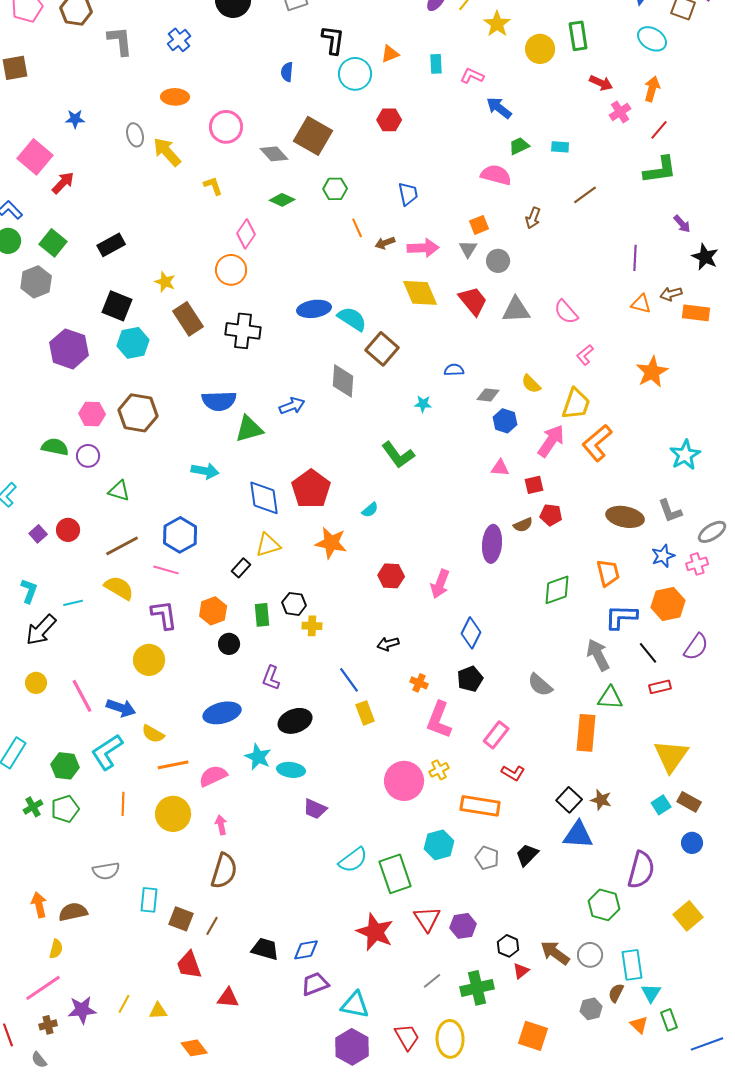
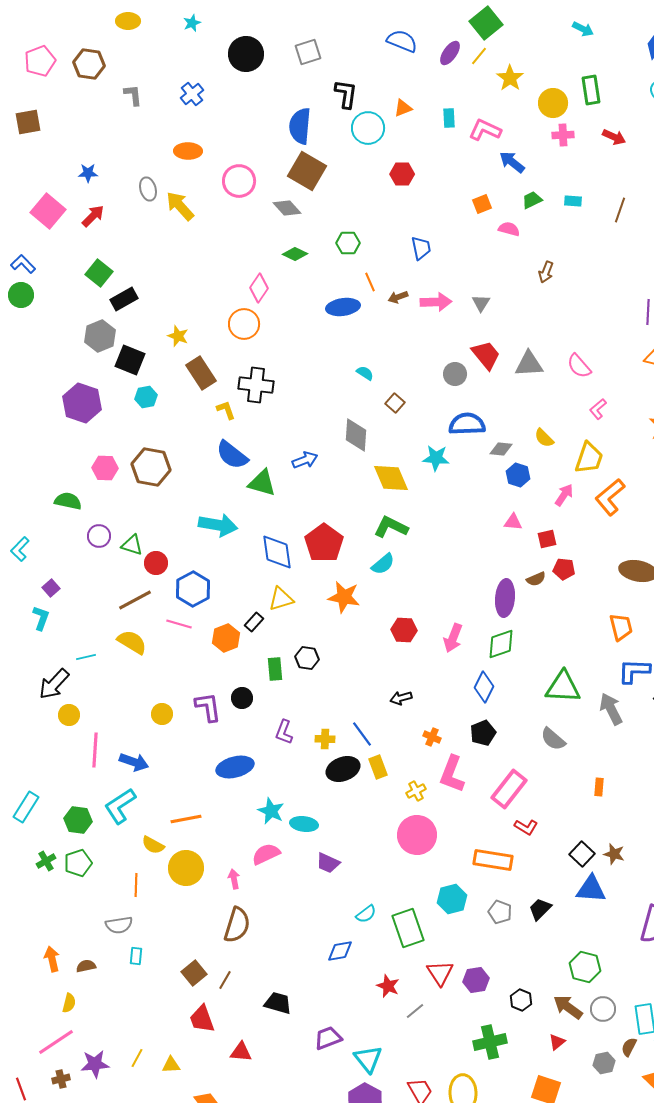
gray L-shape: (120, 41) -> (133, 95), size x0.7
blue semicircle: (287, 72) -> (300, 126), size x1.8
pink L-shape: (472, 76) -> (485, 130), size x1.4
pink cross: (620, 112) -> (563, 135), moved, turned 30
brown square: (313, 136) -> (307, 171), moved
pink semicircle: (496, 175) -> (509, 229), size x0.7
red arrow: (63, 183) -> (93, 216), moved
yellow L-shape: (213, 186) -> (226, 410), moved
brown line: (585, 195) -> (620, 210), moved, turned -35
orange square: (479, 225) -> (482, 204), moved
green square: (53, 243) -> (99, 273), moved
gray circle: (498, 261) -> (455, 374), moved
gray hexagon: (36, 282) -> (100, 336), moved
yellow diamond: (420, 293) -> (391, 478), moved
blue ellipse: (314, 309) -> (343, 307), moved
cyan semicircle: (352, 319) -> (365, 373), size x0.6
cyan hexagon: (133, 343) -> (146, 397), size x0.7
brown square: (382, 349) -> (395, 403), size x0.6
blue semicircle: (454, 370) -> (467, 424), size x1.8
blue semicircle: (219, 401) -> (232, 455), turned 40
cyan star: (423, 404) -> (436, 458), size x1.5
green triangle: (249, 429) -> (262, 483), turned 32
pink arrow: (551, 441) -> (564, 495), size x0.7
green L-shape: (398, 455) -> (391, 527), moved, turned 152
purple circle: (88, 456) -> (99, 536), moved
cyan arrow: (205, 471) -> (218, 525), size x1.4
cyan semicircle: (370, 510) -> (383, 564), size x1.4
red circle: (68, 530) -> (156, 563), moved
green diamond: (557, 590) -> (501, 644), moved
cyan L-shape: (29, 591) -> (41, 618), moved
orange hexagon: (213, 611) -> (226, 638), moved
purple L-shape: (164, 615) -> (208, 707), moved
yellow cross: (312, 626) -> (325, 739), moved
yellow circle: (149, 660) -> (162, 714), size x0.7
yellow circle: (36, 683) -> (69, 715), moved
pink line: (82, 696) -> (95, 750), turned 32
green triangle: (610, 698) -> (563, 687), moved, size x1.4
black ellipse: (295, 721) -> (343, 769), moved
orange rectangle: (586, 733) -> (599, 787), size x0.5
yellow semicircle: (153, 734) -> (153, 845), moved
pink rectangle: (496, 735) -> (509, 789), size x1.4
yellow cross: (439, 770) -> (416, 791), moved
pink semicircle: (213, 776) -> (266, 854), moved
orange line: (123, 804) -> (136, 885), moved
cyan semicircle: (353, 860) -> (366, 914), size x0.7
cyan rectangle: (149, 900) -> (136, 956), moved, size x0.7
green hexagon: (604, 905) -> (585, 967), moved
brown semicircle: (73, 912) -> (86, 966), size x0.7
brown square: (181, 919) -> (194, 973), turned 30
red star: (375, 932) -> (388, 986), size x0.6
blue diamond: (306, 950) -> (340, 951), moved
red triangle: (521, 971) -> (557, 1042), moved
gray line: (432, 981) -> (415, 1011), moved
cyan triangle: (355, 1005) -> (368, 1059), turned 40

